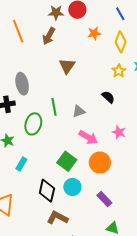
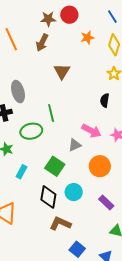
black semicircle: (108, 97) -> (105, 100), turned -120
gray triangle: (79, 111) -> (75, 145), moved
green ellipse: (33, 124) -> (31, 131), turned 65
pink arrow: (88, 137) -> (91, 131), moved
green square: (67, 161) -> (55, 166), moved

